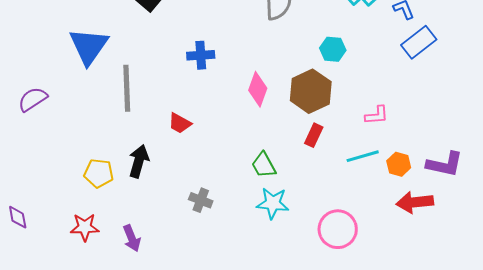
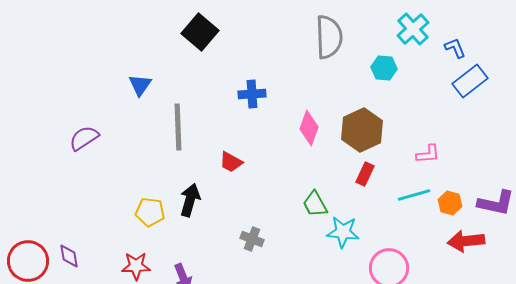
blue triangle: (89, 46) -> (140, 85), size x0.6
cyan hexagon: (333, 49) -> (384, 68), moved
cyan star: (273, 203) -> (343, 232), moved

